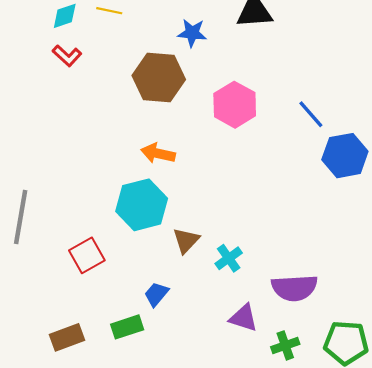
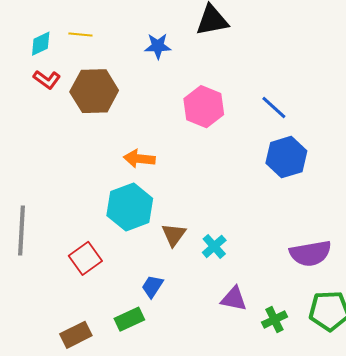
brown hexagon: (159, 77) -> (94, 91), moved
blue hexagon: (345, 156) -> (286, 157), moved
purple semicircle: (294, 288) -> (310, 253), moved

